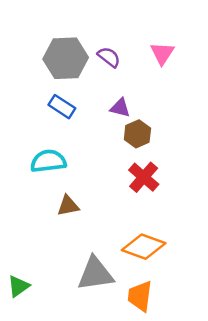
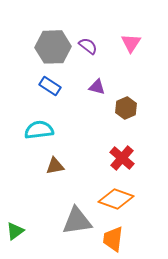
brown hexagon: (137, 134) -> (126, 108), moved
red cross: (144, 177) -> (122, 158), moved

